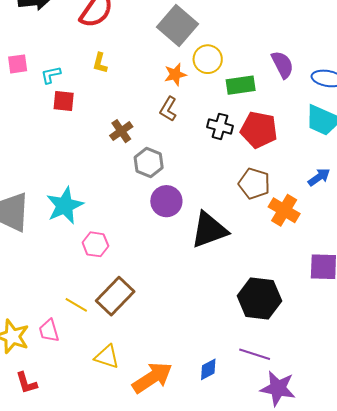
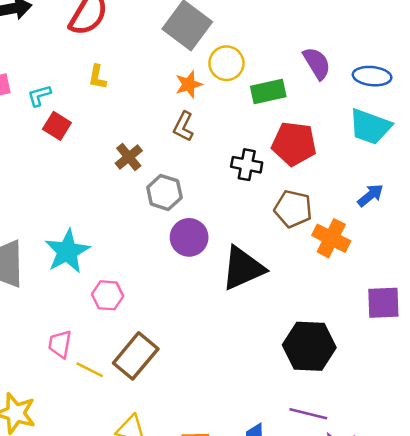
red square: (64, 101) -> (57, 126), turned 30
black cross: (220, 126) -> (247, 165), moved
pink trapezoid: (49, 331) -> (60, 344), moved, turned 30

